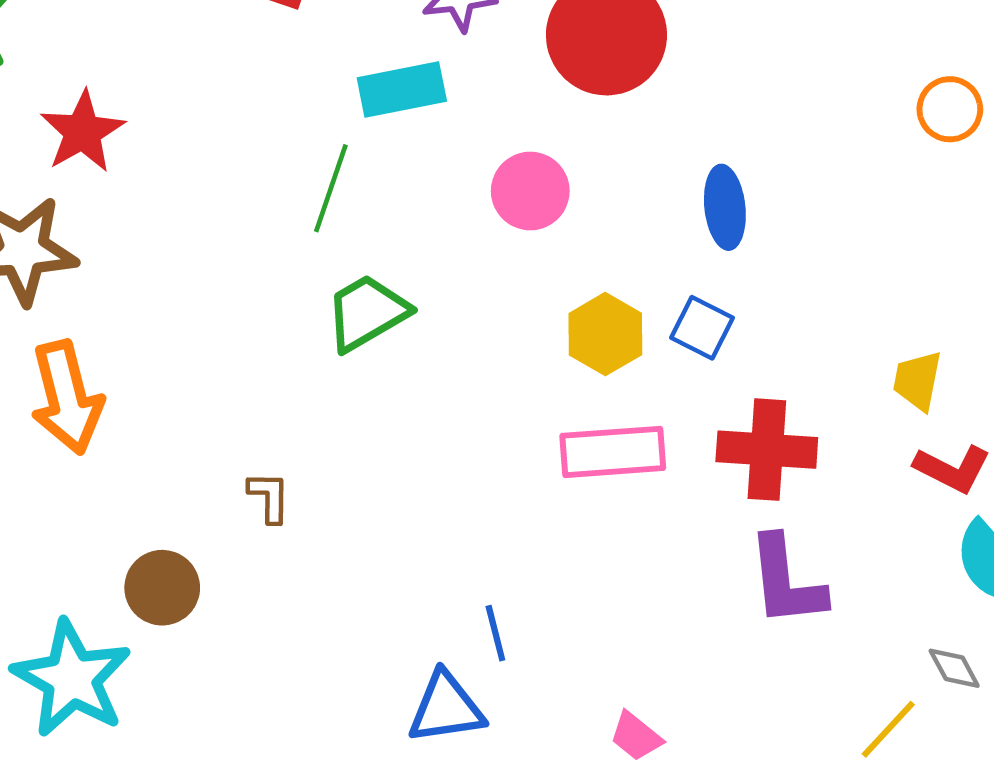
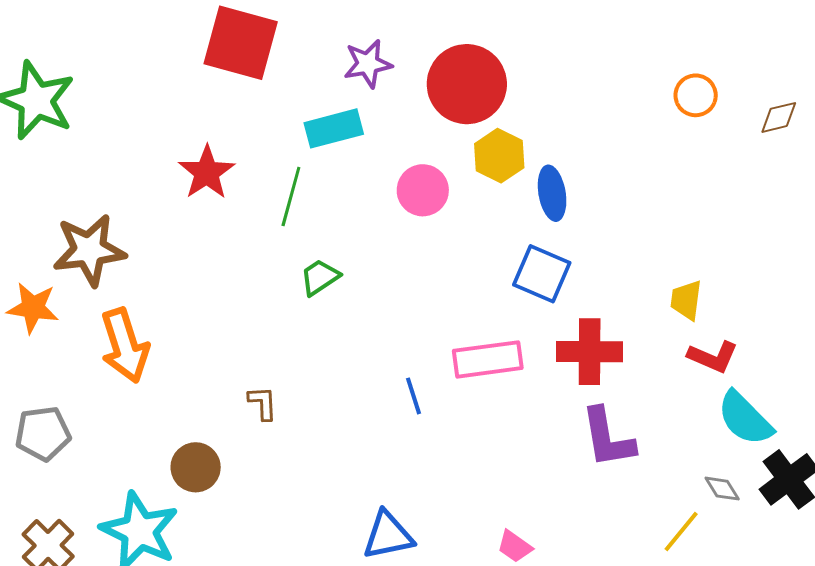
orange circle: (950, 109) -> (696, 95), moved
red star: (82, 132) -> (207, 172), moved
green trapezoid: (367, 313) -> (320, 277), size x0.7
blue square: (702, 328) -> (542, 274), size x1.4
yellow hexagon: (605, 334) -> (499, 156), moved
blue line: (495, 633) -> (413, 396), moved

